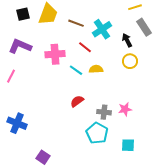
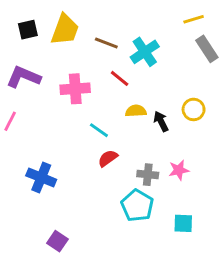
black arrow: (127, 40) -> (161, 121), moved
yellow circle: (130, 61) -> (194, 109), moved
cyan line: (76, 70) -> (99, 130), moved
blue cross: (17, 123) -> (41, 178), moved

